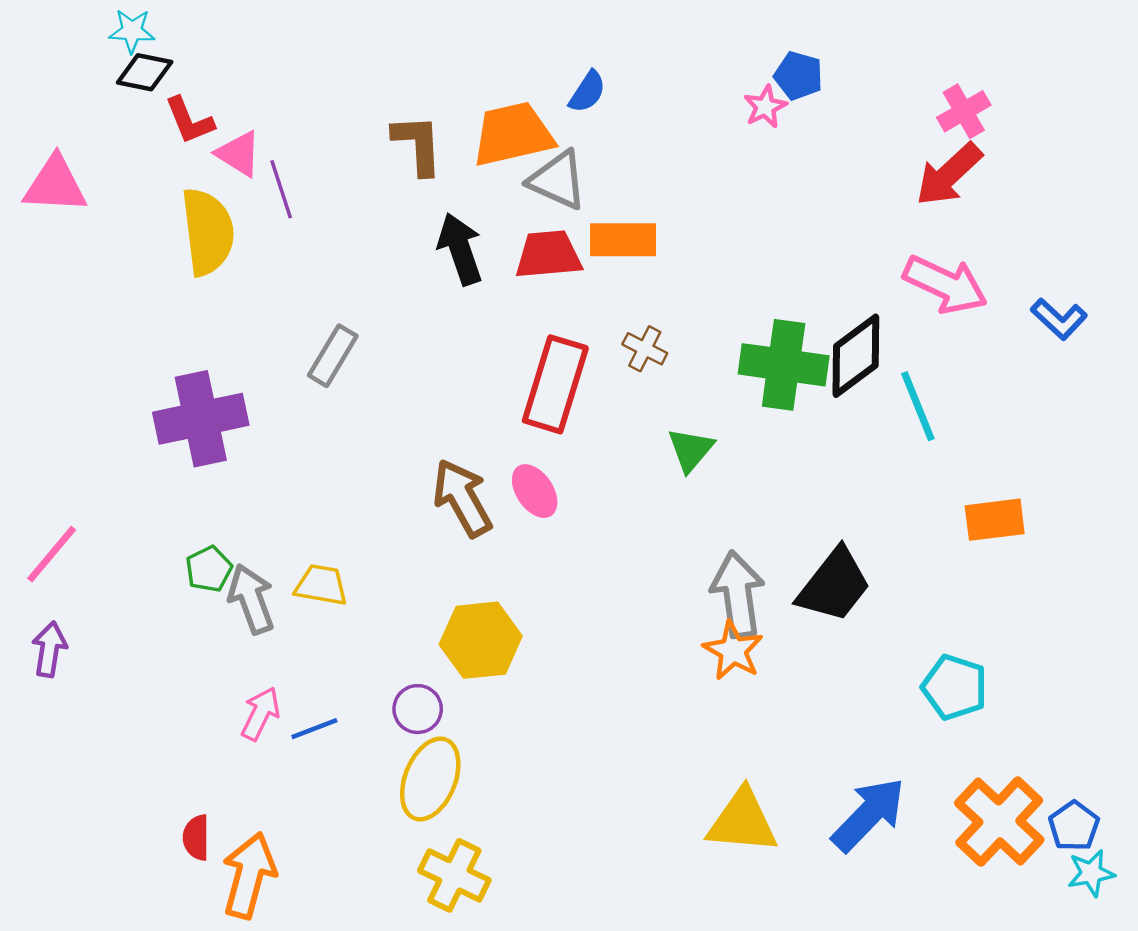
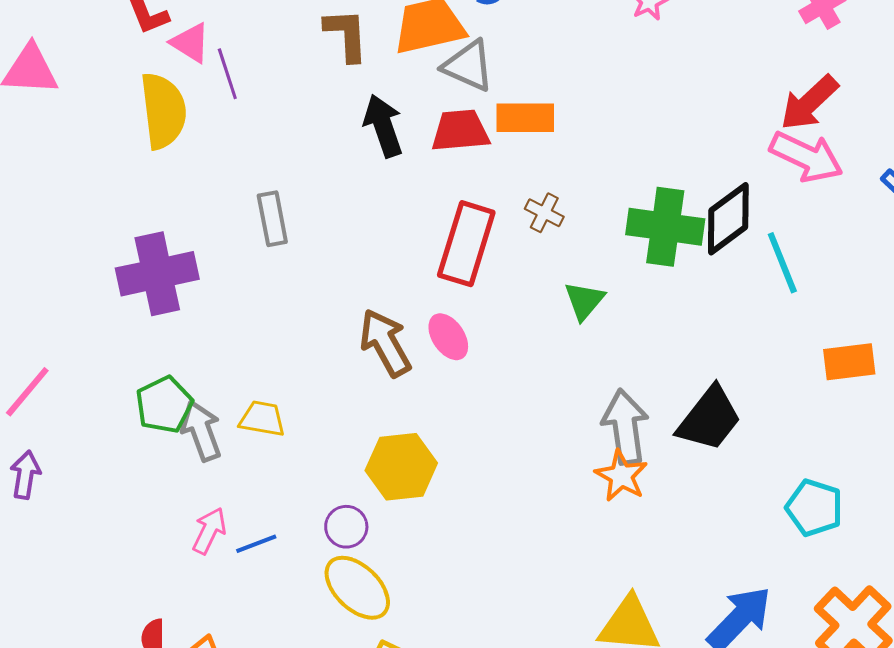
red arrow: (949, 174) -> (809, 103), moved
gray rectangle: (333, 356) -> (272, 219), turned -42
green pentagon: (209, 569) -> (164, 405), size x1.4
yellow ellipse: (430, 779) -> (357, 588), turned -68

